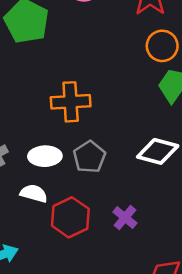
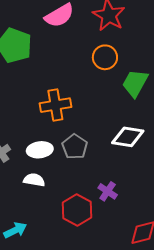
orange circle: (162, 46) -> (105, 57), moved
red hexagon: (70, 217) -> (77, 210), moved

